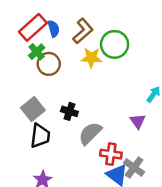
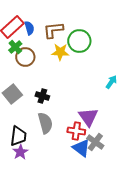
brown L-shape: (83, 31) -> (53, 30), turned -145
purple triangle: (138, 121) -> (88, 117), moved, size x1.5
gray semicircle: (90, 133) -> (45, 123), moved, turned 120
black trapezoid: (40, 136) -> (18, 136), moved

